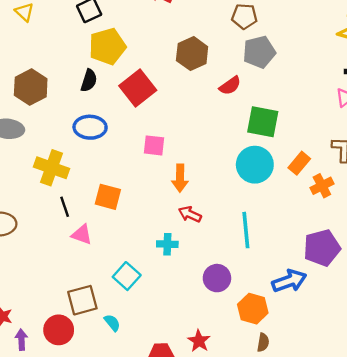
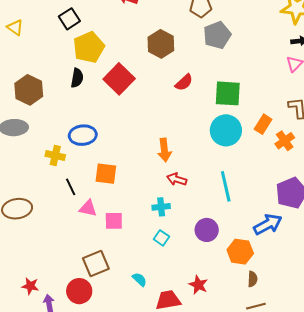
red semicircle: (230, 86) -> (184, 82), moved
blue ellipse: (90, 127) -> (83, 135), moved
pink square: (154, 145) -> (114, 221), moved
yellow cross: (52, 168) -> (55, 156), size x0.7
cyan square: (127, 276) -> (161, 238), moved, size x0.7
cyan semicircle: (112, 323) -> (139, 279), moved

